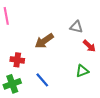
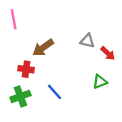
gray triangle: (76, 27) -> (87, 41), moved
brown arrow: (44, 41) -> (43, 48), moved

